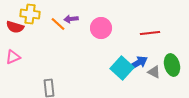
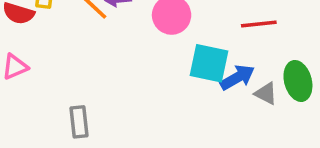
cyan square: (122, 68) -> (209, 63), moved, turned -30

